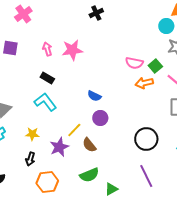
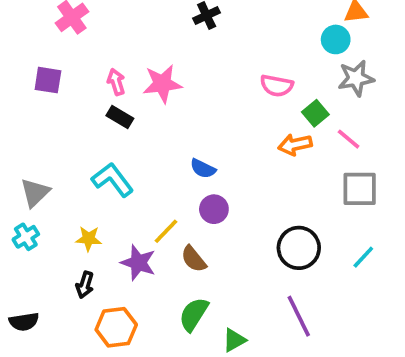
pink semicircle: (134, 63) -> (277, 86), moved
black rectangle: (47, 78) -> (120, 117), moved
purple star: (59, 147) -> (138, 263), turned -30
green semicircle: (89, 175) -> (194, 314), turned 144

